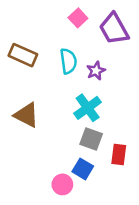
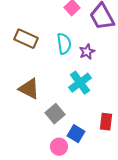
gray square: (91, 139) -> (55, 114), moved, turned 30

